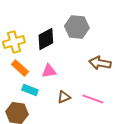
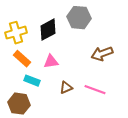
brown arrow: (100, 63) -> (102, 54), turned -30

